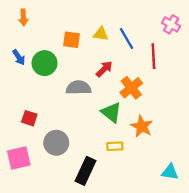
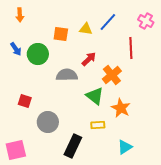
blue line: (127, 39) -> (108, 22), moved, turned 72
pink square: (19, 158) -> (16, 150), moved
cyan triangle: (170, 172) -> (125, 147), moved, turned -42

